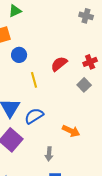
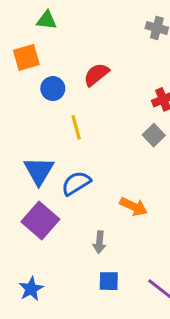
green triangle: (15, 11) -> (47, 20), turned 32
red semicircle: (59, 64) -> (96, 75), moved

